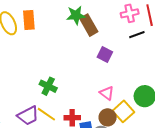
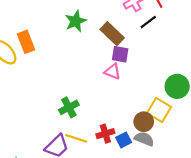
brown rectangle: (89, 25) -> (112, 34), moved
green cross: (48, 86) -> (69, 107), turned -36
pink triangle: (107, 93) -> (113, 72), moved

